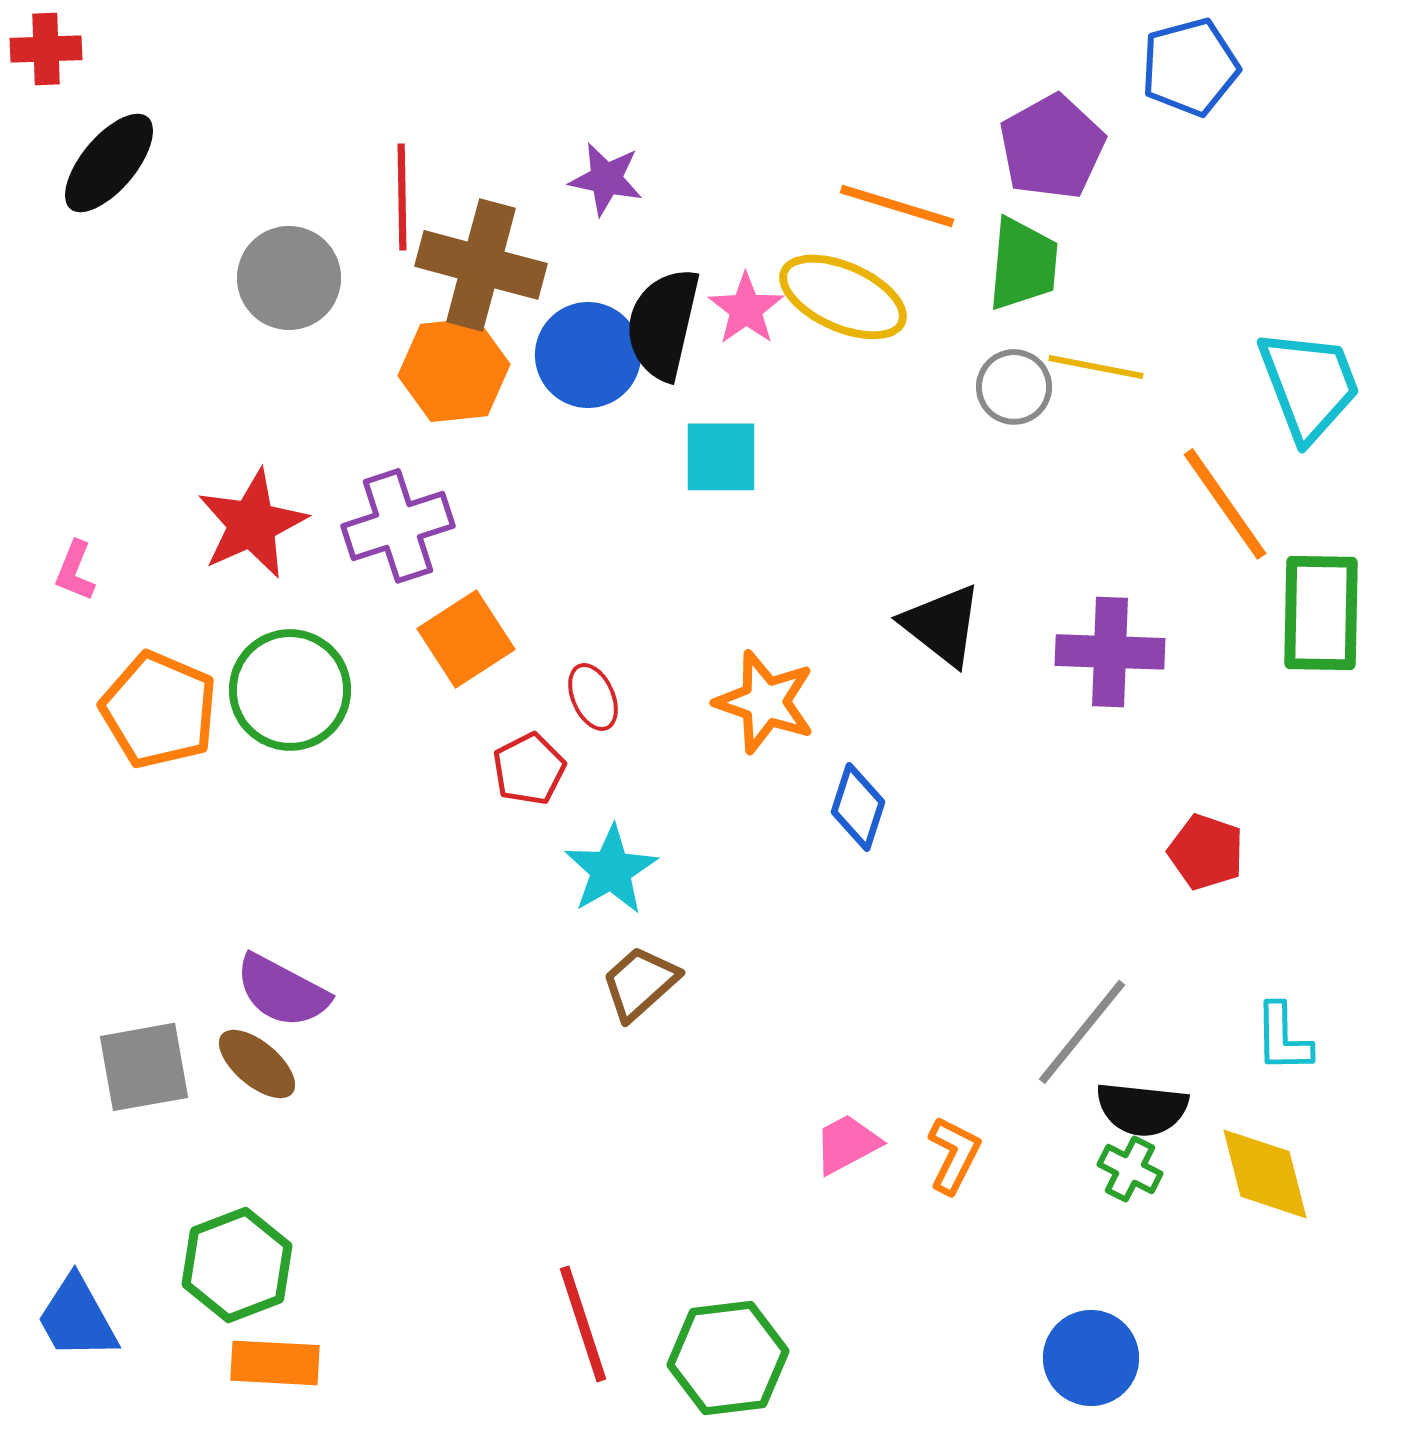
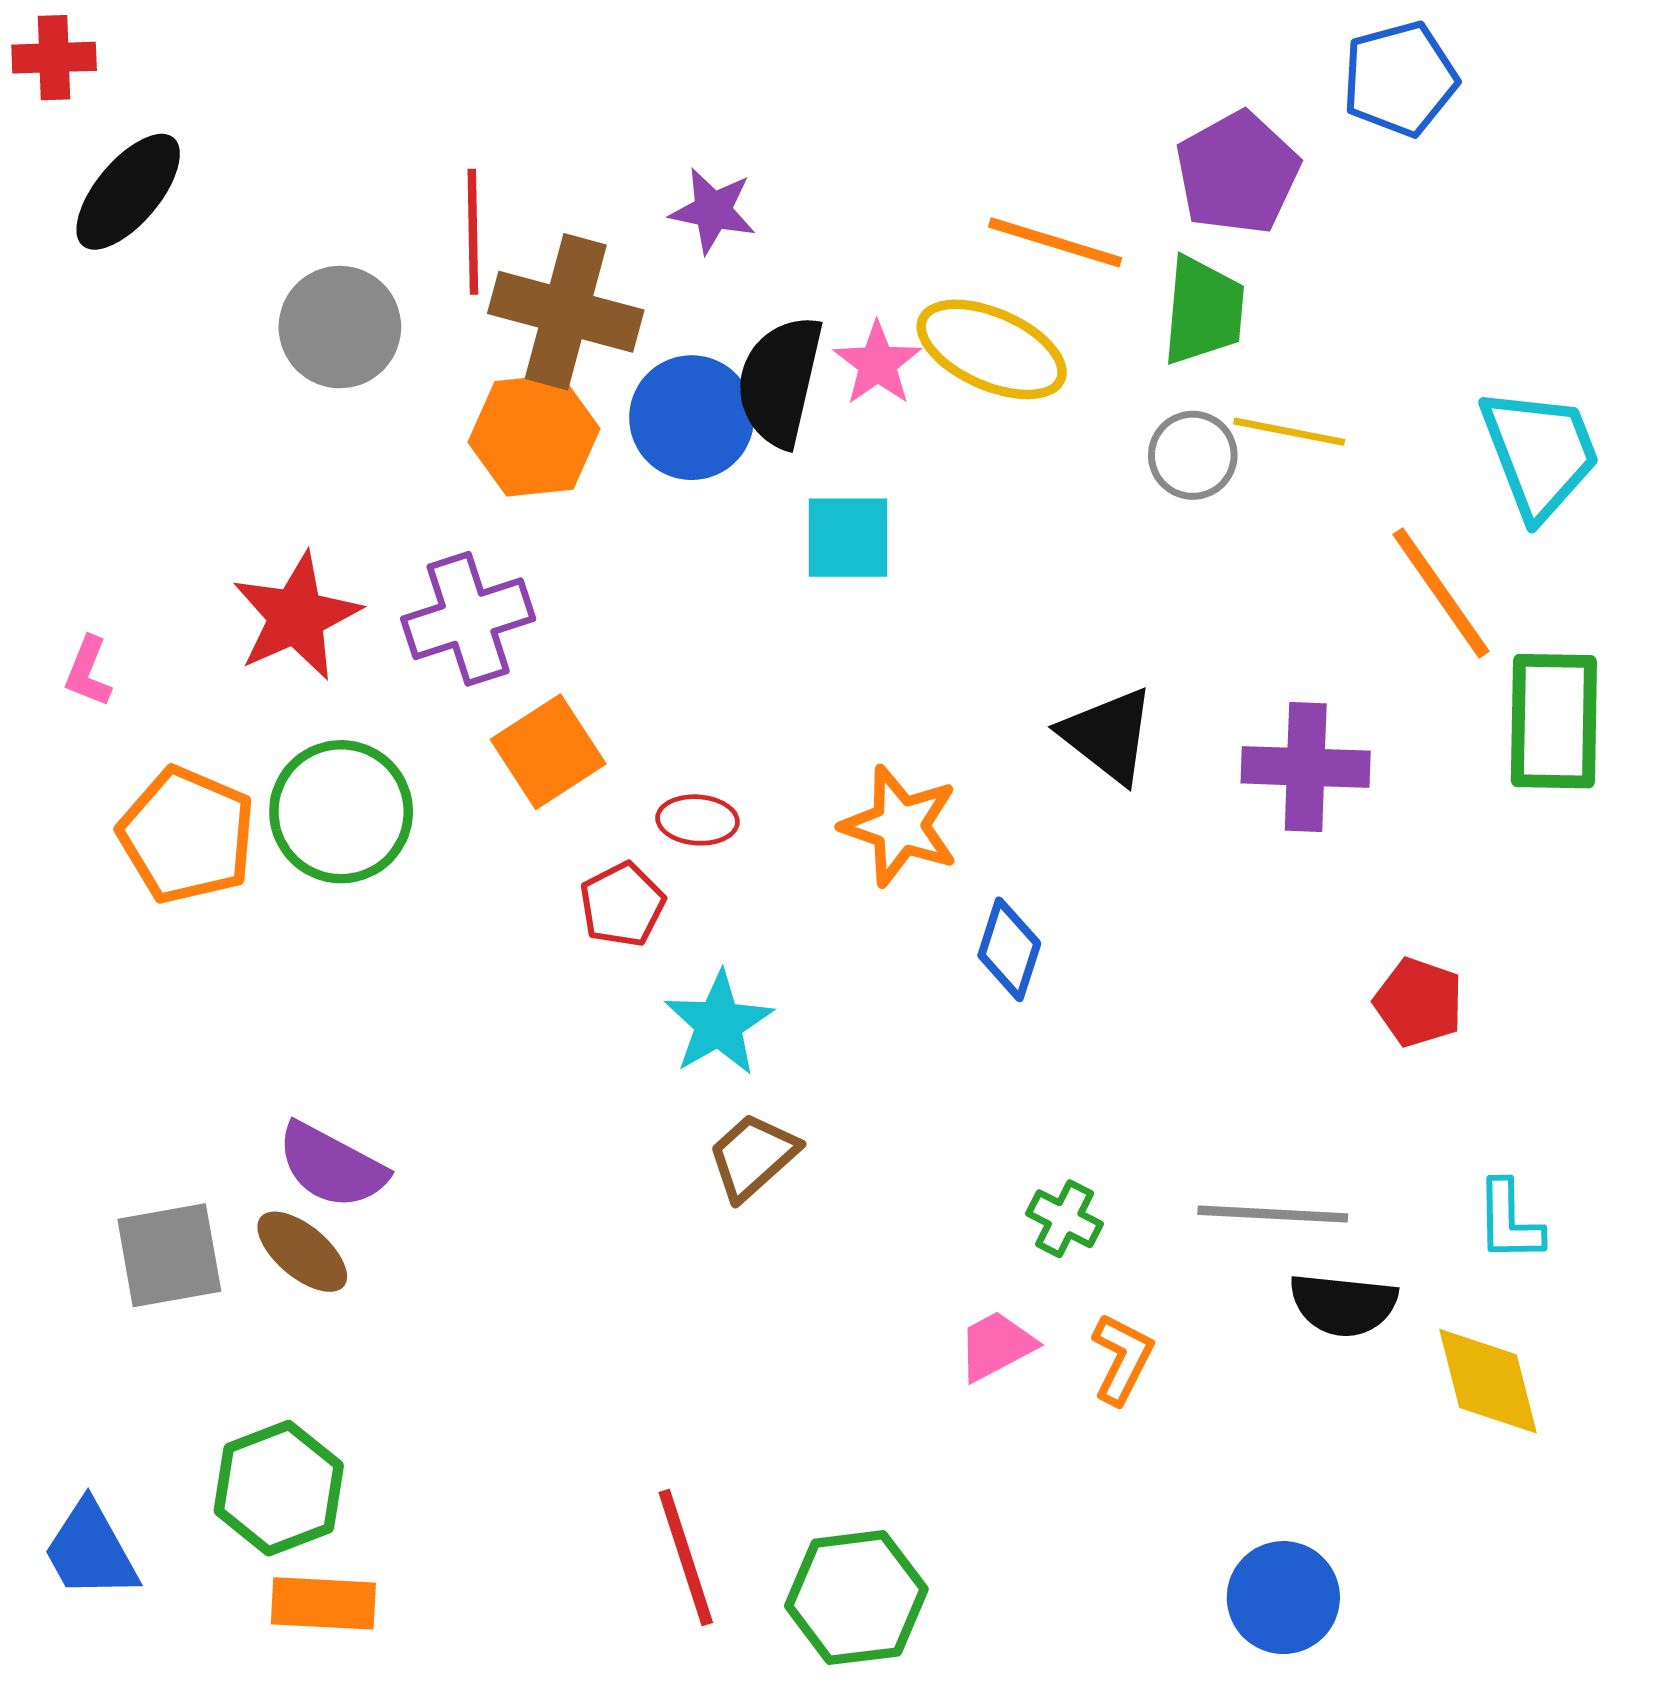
red ellipse: (593, 697) -> (698, 820), turned -62
gray line: (1082, 1032) -> (1273, 1214), turned 54
green cross: (1130, 1169) -> (1065, 1219), moved

